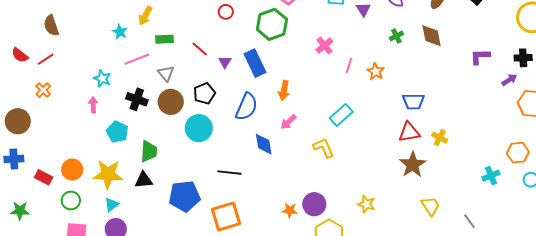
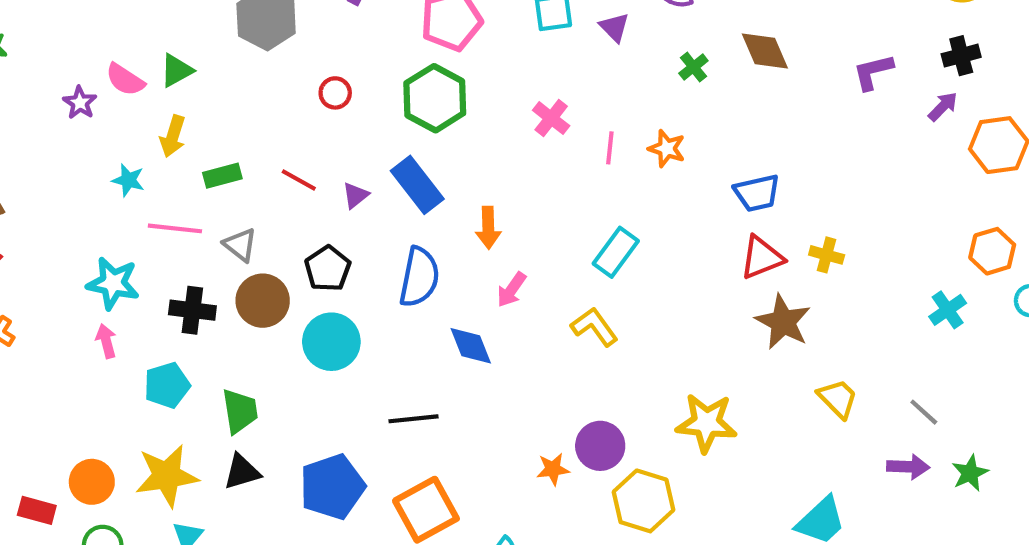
pink line: (137, 59) -> (175, 228), turned 40
purple triangle: (225, 62) -> (356, 195), turned 32
cyan star: (102, 79) -> (113, 283), size x1.4
cyan pentagon: (117, 132) -> (167, 385), turned -30
yellow star: (366, 204) -> (706, 423), size x1.6

